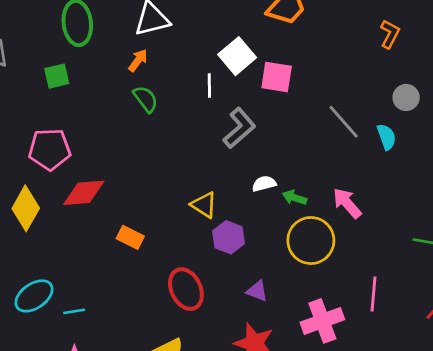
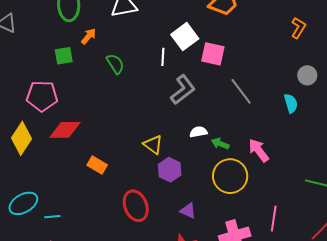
orange arrow: (138, 60) -> (89, 36), moved
green square: (57, 76) -> (64, 56), moved
gray line: (344, 122) -> (241, 91), moved

